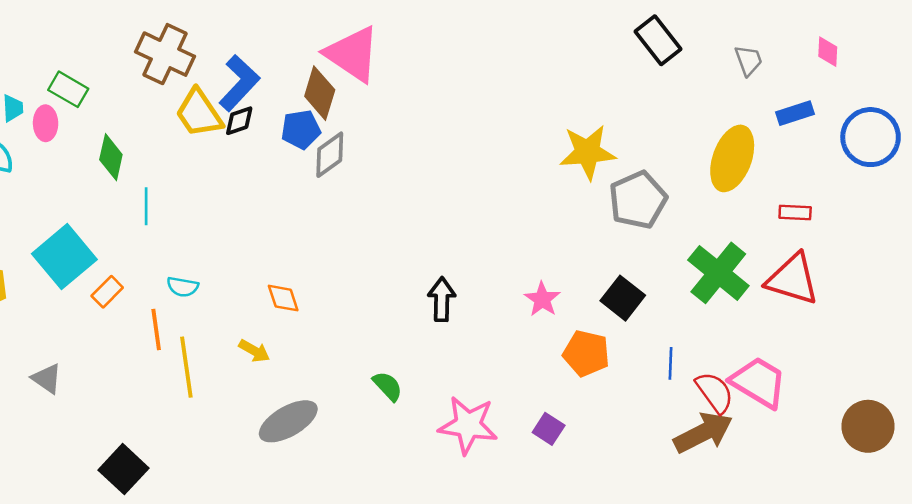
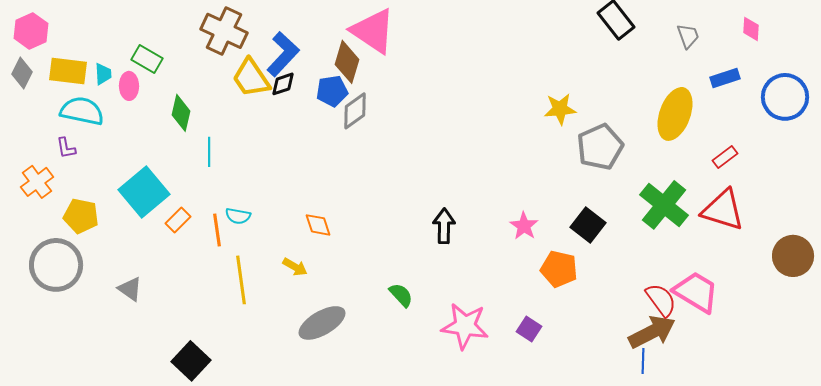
yellow star: (588, 152) -> (560, 109), size x0.7
red rectangle: (795, 213) -> (725, 157), turned -40
orange line: (156, 329) -> (217, 230), moved
blue line: (671, 363) -> (643, 361), moved
brown circle: (868, 426) -> (793, 256), moved

